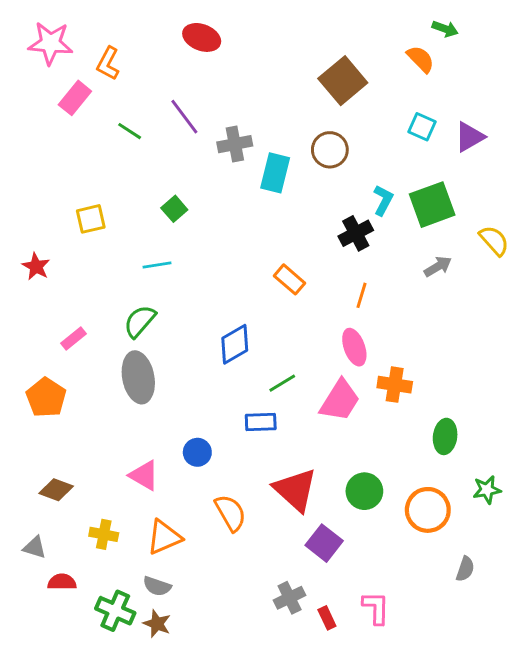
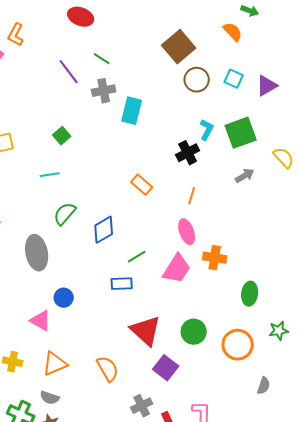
green line: (130, 131) -> (102, 59), moved
brown circle: (330, 150) -> (197, 80), moved
green semicircle: (140, 321) -> (65, 214), moved
blue circle: (197, 452) -> (64, 298), moved
orange semicircle: (230, 513) -> (108, 369), moved

